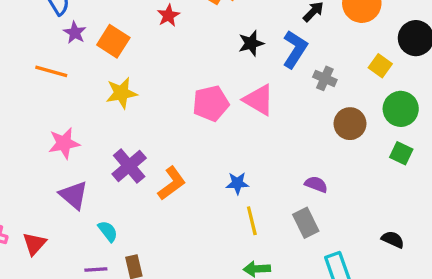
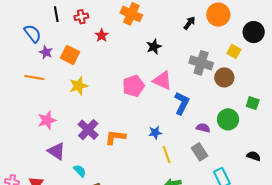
blue L-shape: (295, 49) -> (182, 103), moved
gray cross: (325, 78) -> (201, 63), size x1.6
green circle: (401, 109) -> (228, 119), moved
brown circle: (350, 124) -> (224, 77), moved
orange L-shape: (172, 183) -> (115, 137), turned -130

